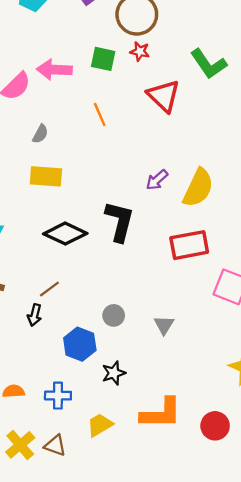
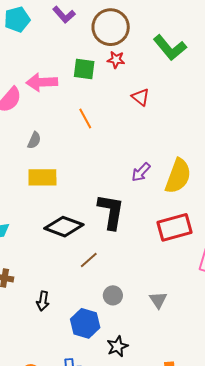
green L-shape: (209, 64) -> (170, 48), moved
red triangle: (164, 96) -> (141, 97), size x0.6
brown line: (49, 289) -> (89, 260), moved

